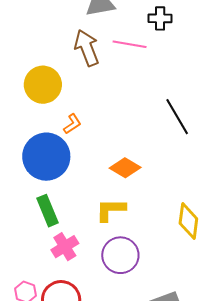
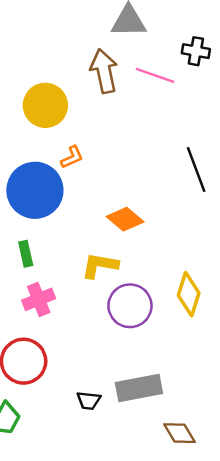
green rectangle: (48, 211) -> (26, 254), size x0.7
purple circle: (120, 255) -> (130, 306), moved

